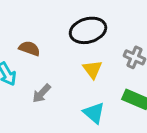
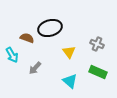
black ellipse: (88, 30) -> (50, 28), moved

